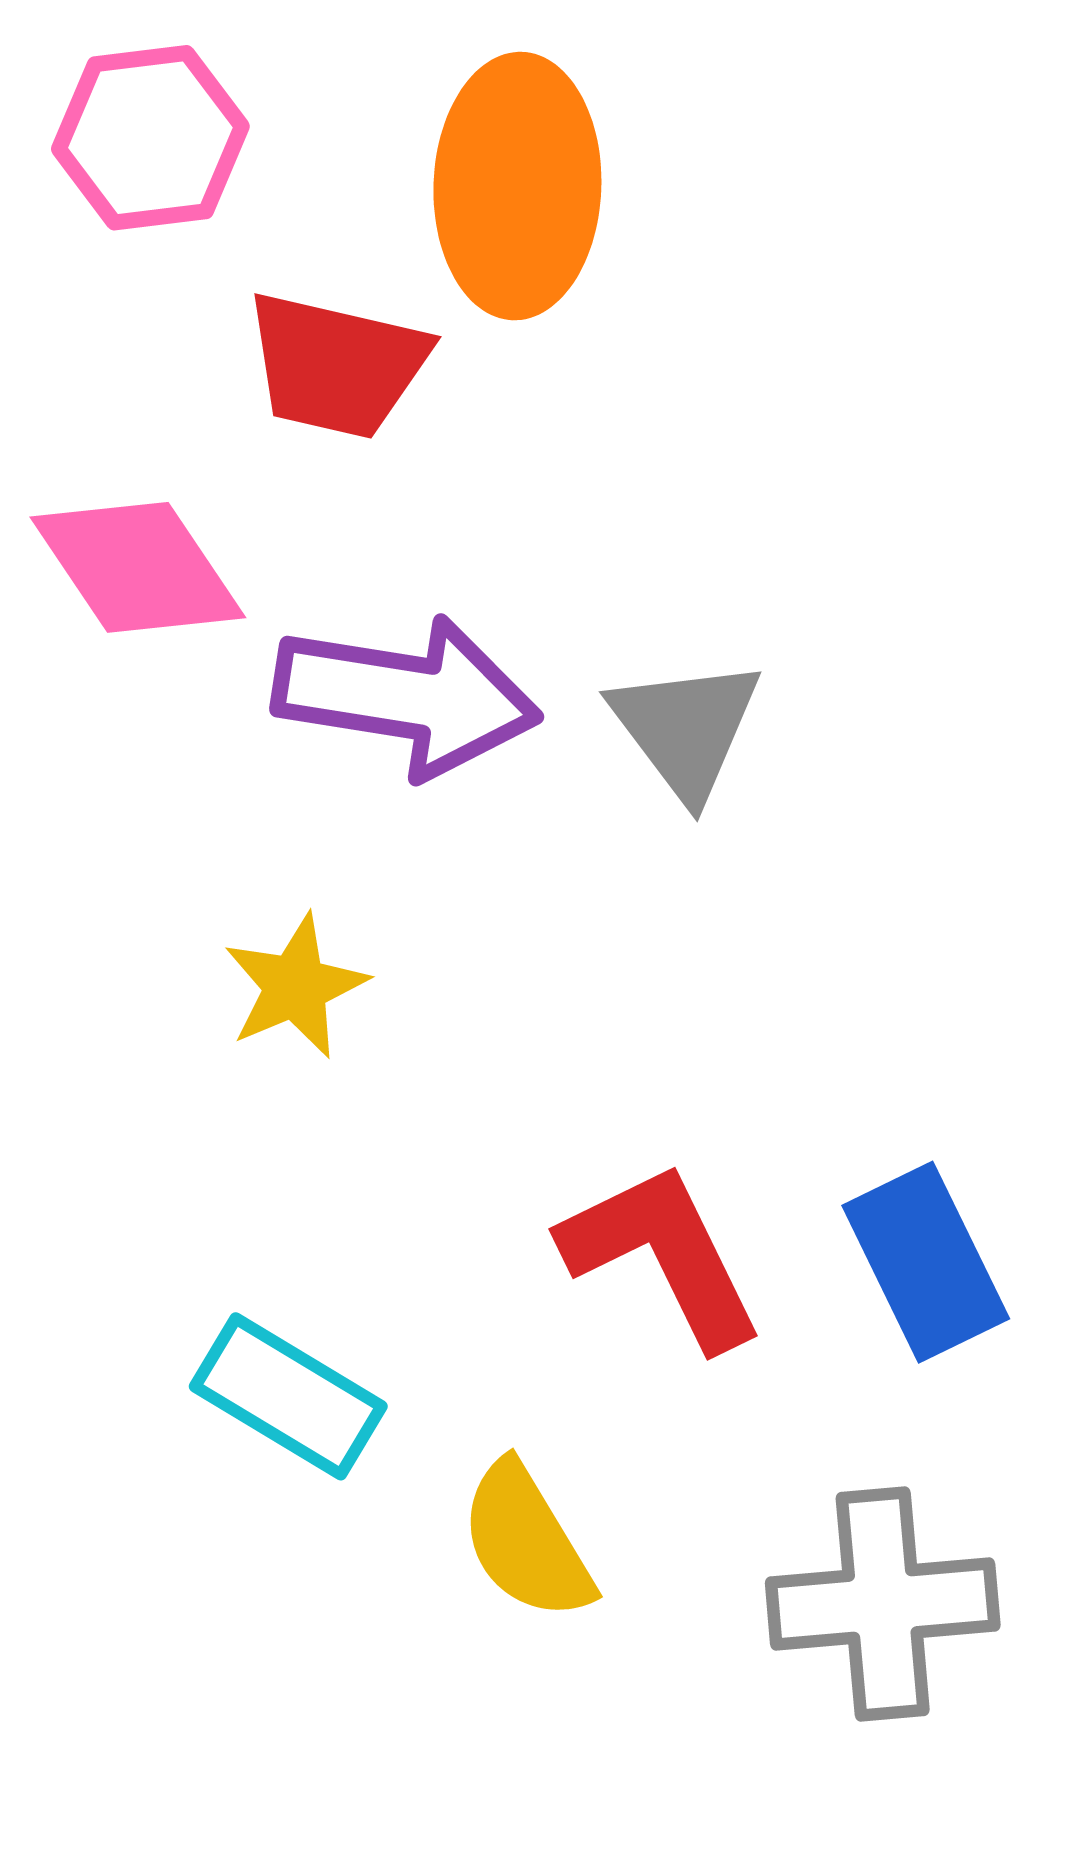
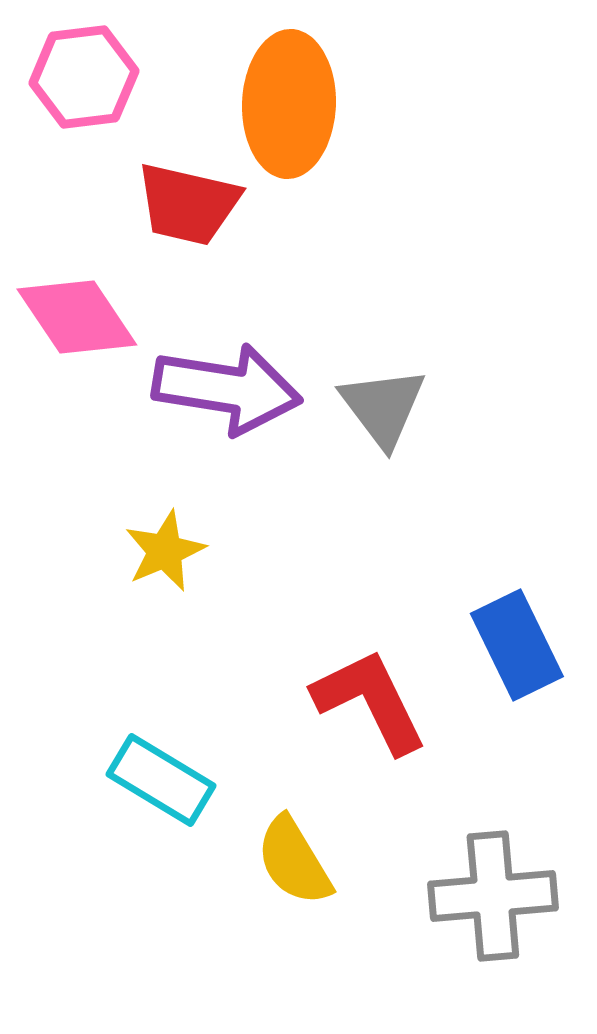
blue rectangle: (926, 1262) -> (517, 645), moved

